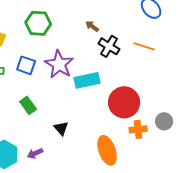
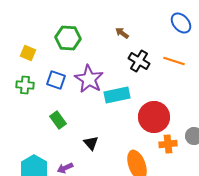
brown arrow: (92, 26) -> (122, 33), moved

